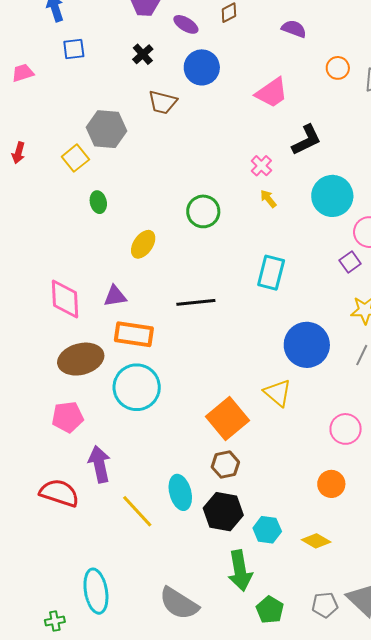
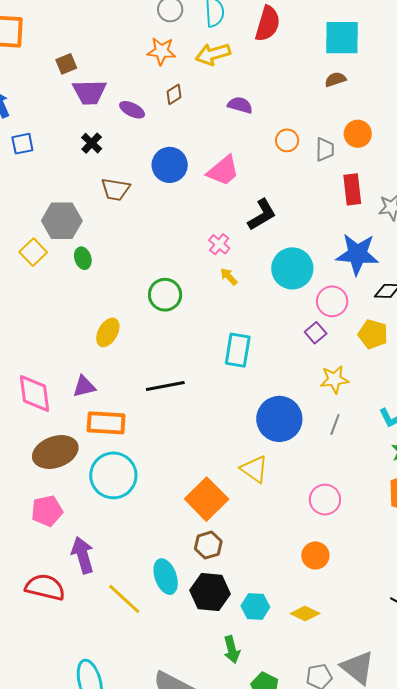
blue circle: (202, 67) -> (170, 165), moved
green ellipse: (98, 202) -> (83, 258), moved
green arrow: (240, 571) -> (232, 650), size x0.7

